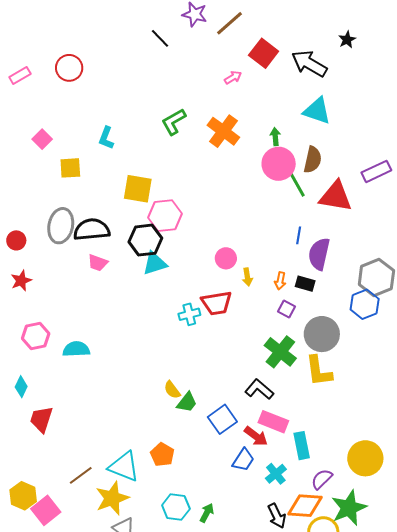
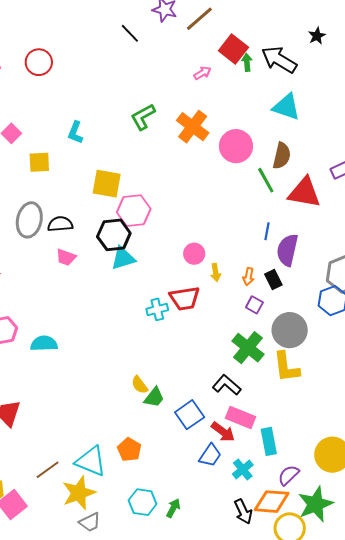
green arrow: (275, 137) -> (247, 62), moved
pink circle: (279, 164) -> (236, 146), moved
black semicircle: (92, 230) -> (60, 224), size x0.7
black rectangle: (305, 284) -> (273, 279), turned 48

